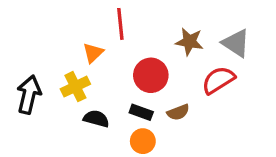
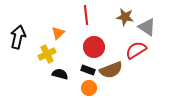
red line: (120, 24) -> (86, 15), moved
brown star: (189, 42) -> (125, 17), moved
black arrow: (29, 95) -> (18, 37), moved
brown semicircle: (178, 112) -> (111, 70), size x1.6

